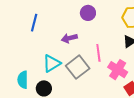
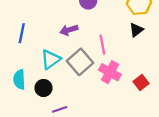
blue line: (34, 23) -> (22, 33), moved
pink cross: (118, 70) -> (110, 72), moved

